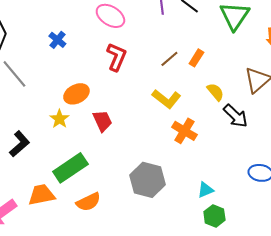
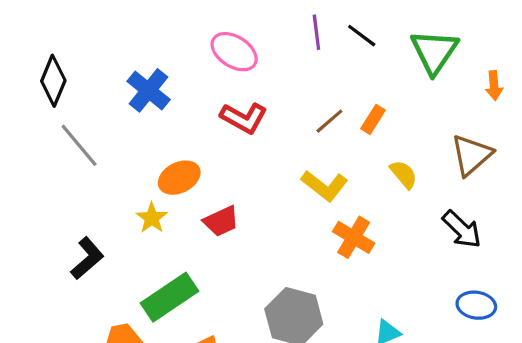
blue cross: (57, 40) -> (149, 90), size x1.5
red L-shape: (116, 57) -> (244, 118), turned 96
black arrow: (235, 116) -> (462, 229), moved
red trapezoid: (102, 121) -> (221, 221), turned 90

